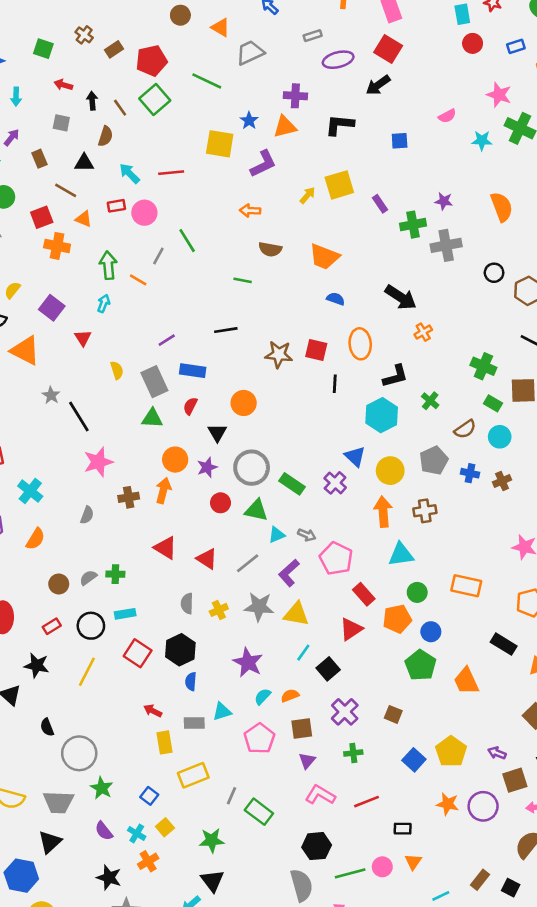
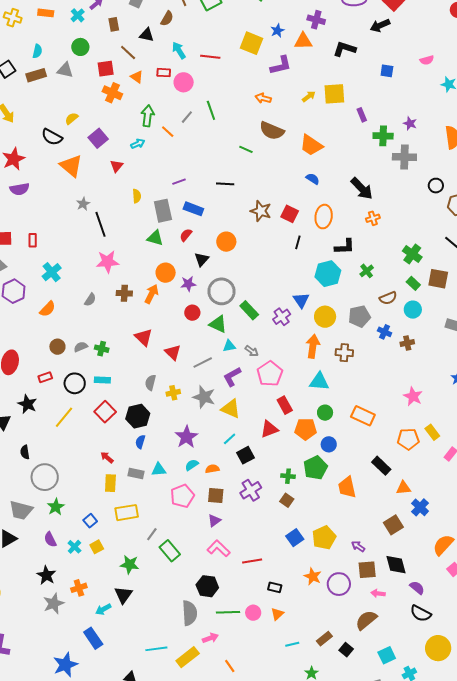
brown semicircle: (270, 249) -> (272, 131), size x1.4
cyan arrow: (104, 304) -> (138, 144), turned 32
green cross: (353, 753) -> (288, 476), moved
orange cross: (148, 861) -> (79, 588), moved

